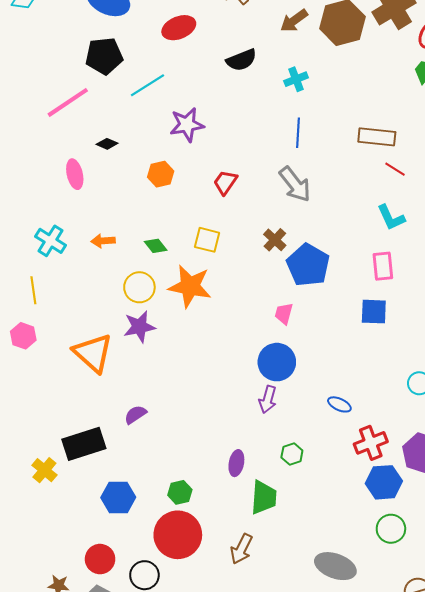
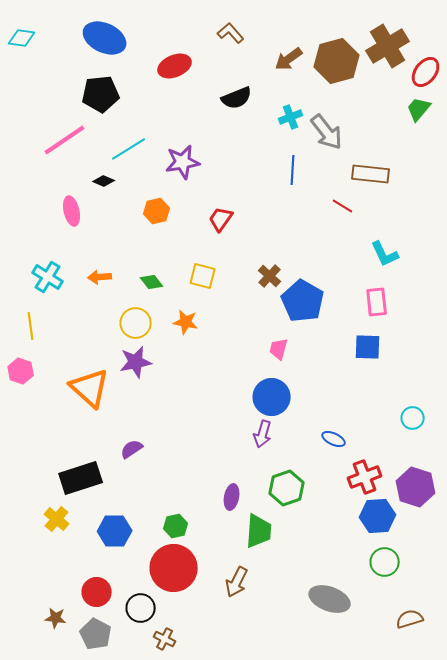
cyan line: (147, 85) -> (129, 149), moved
red line: (395, 169) -> (343, 206), moved
gray arrow: (295, 184) -> (327, 132), moved
orange star: (190, 286) -> (186, 322), size x0.6
green hexagon: (292, 454) -> (287, 488), size x1.6
yellow cross: (44, 470) -> (57, 519), moved

